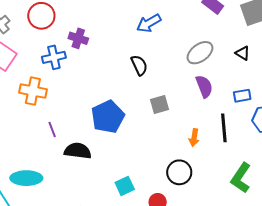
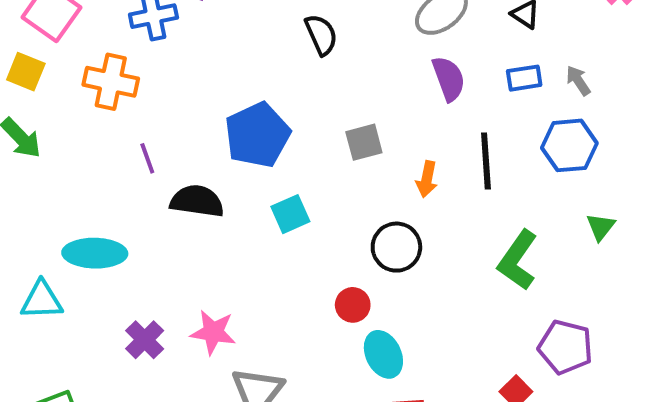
blue rectangle: (242, 96) -> (524, 78), moved
gray square: (160, 105) -> (364, 142), moved
cyan square: (125, 186) -> (290, 214), moved

